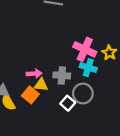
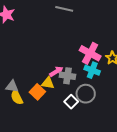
pink arrow: (34, 74) -> (56, 72), moved, turned -32

